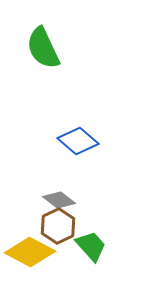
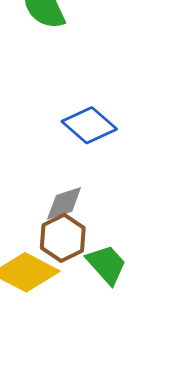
gray diamond: (59, 200) -> (64, 203), turned -56

